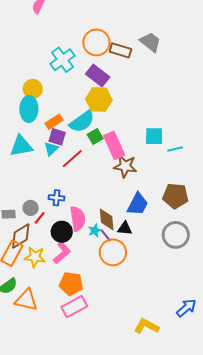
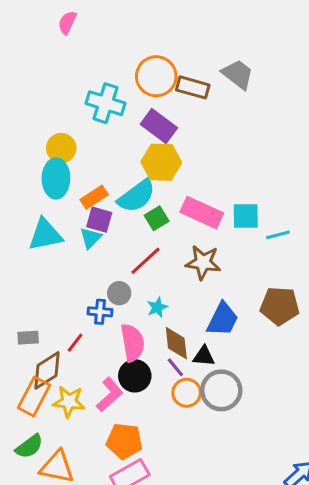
cyan cross: (63, 60) -> (105, 103), turned -35
pink rectangle: (114, 145) -> (202, 213), moved, turned -40
red line: (72, 159) -> (146, 261), moved
gray circle: (31, 208) -> (119, 293), moved
cyan star: (95, 231) -> (157, 307), moved
black circle: (62, 232) -> (135, 376), moved
gray circle: (176, 235) -> (221, 390), moved
orange circle: (113, 252) -> (187, 393), size x0.7

